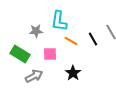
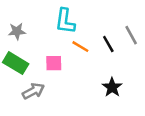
gray star: (36, 31) -> (17, 31), moved
black star: (73, 73) -> (112, 87), moved

